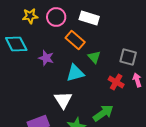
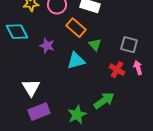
white triangle: (63, 100) -> (31, 88), moved

